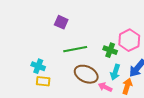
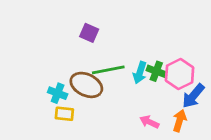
pink hexagon: (129, 40) -> (180, 74), moved
cyan arrow: (115, 72) -> (140, 73), moved
brown ellipse: (86, 74) -> (86, 85), moved

